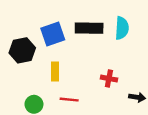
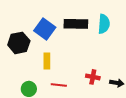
blue square: (53, 34) -> (45, 29), turned -35
red cross: (109, 79) -> (93, 77), moved

